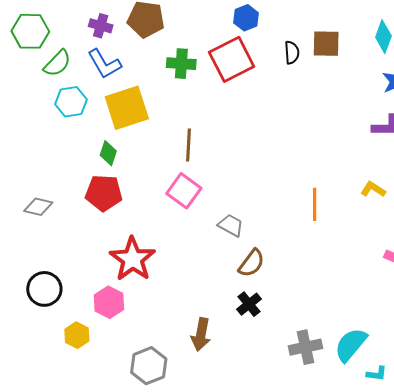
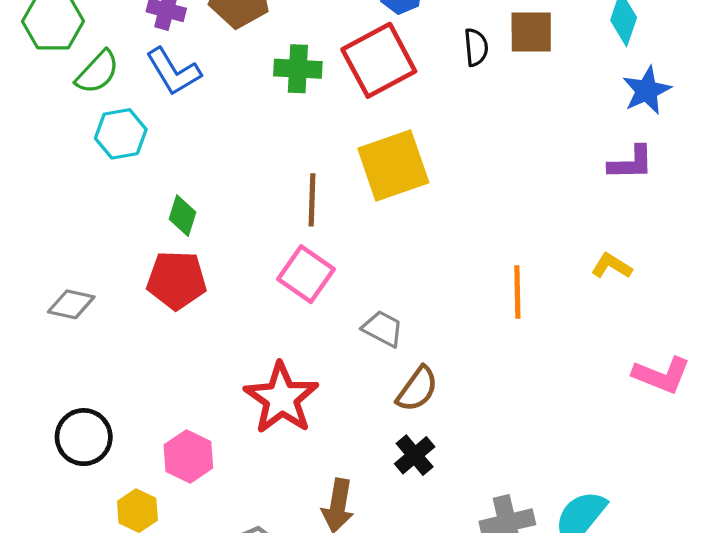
yellow square: (127, 108) -> (393, 166), moved
red star: (133, 259) -> (281, 398), moved

